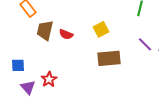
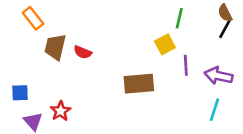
yellow square: (101, 29) -> (165, 44), moved
purple line: (145, 44) -> (186, 65), turned 42

